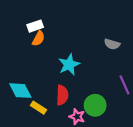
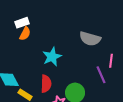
gray semicircle: (112, 44) -> (90, 39), size x1.5

